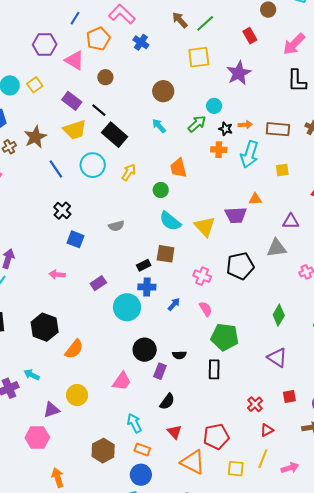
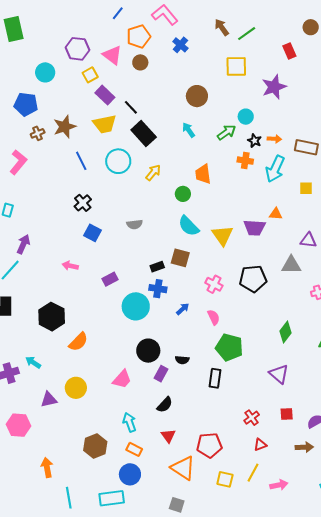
purple hexagon: (45, 45) -> (77, 49), moved
brown circle: (105, 77) -> (140, 62), moved
yellow square: (35, 85) -> (90, 75), moved
pink hexagon: (37, 438) -> (18, 425), moved

